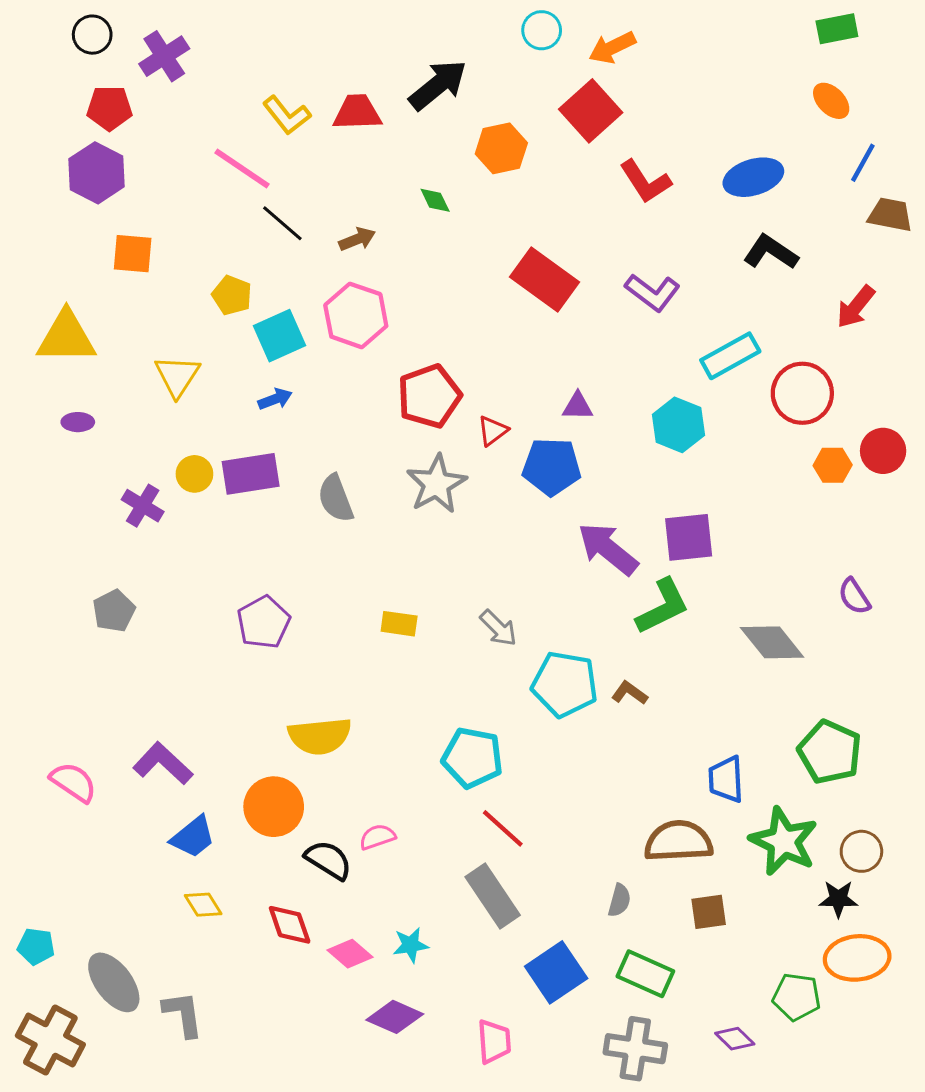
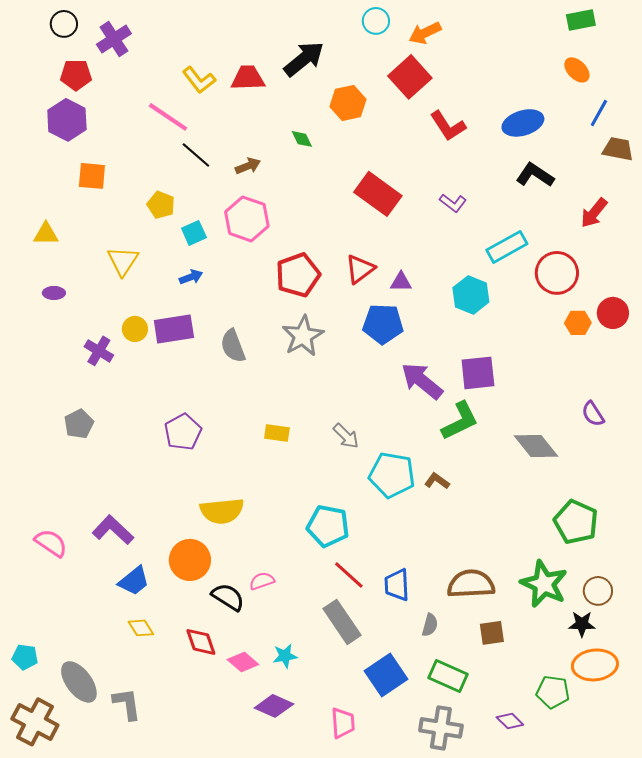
purple L-shape: (653, 292) -> (453, 203), size x0.7
cyan square: (279, 336) -> (194, 233), size x0.7
yellow triangle: (66, 337) -> (46, 234), size x0.6
red triangle: (493, 431) -> (360, 269), moved, size x1.4
blue trapezoid: (726, 779) -> (397, 585), moved

